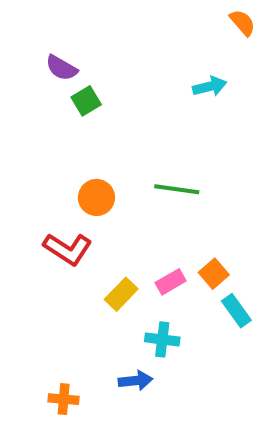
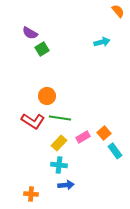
green line: (177, 189) -> (60, 118), moved
cyan cross: (162, 339) -> (59, 165), moved

